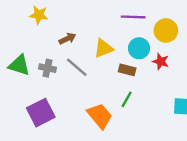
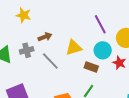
purple line: (133, 17) -> (100, 24), turned 54
gray cross: (47, 68) -> (27, 50), moved, turned -32

